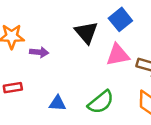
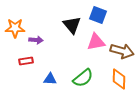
blue square: (120, 19) -> (98, 15), turned -30
red rectangle: (13, 88) -> (26, 61), moved

